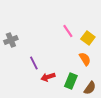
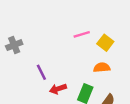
pink line: (68, 31) -> (82, 34), turned -72
orange semicircle: (85, 59) -> (102, 68), turned -64

